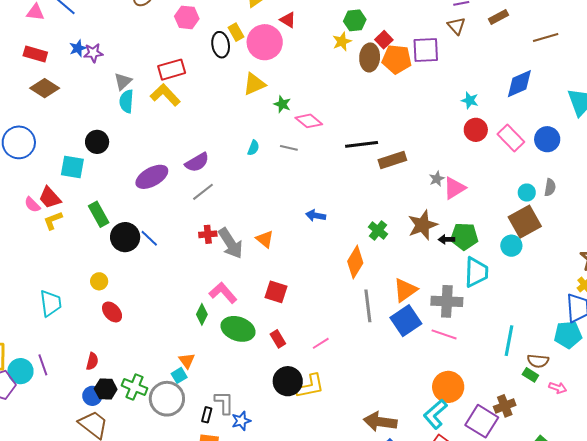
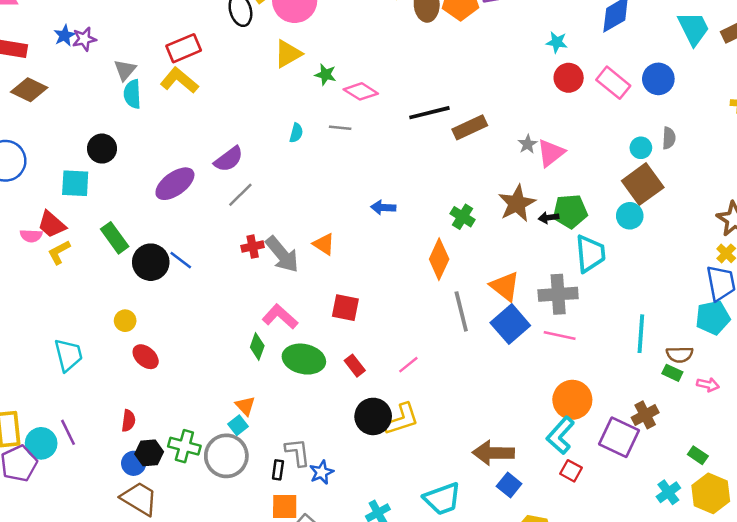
pink semicircle: (32, 205) -> (31, 236), turned -36
orange triangle: (405, 290) -> (505, 286), turned -40

